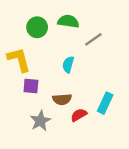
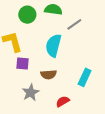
cyan semicircle: (68, 65) -> (53, 45), size x1.6
red semicircle: (79, 115) -> (63, 101), moved

